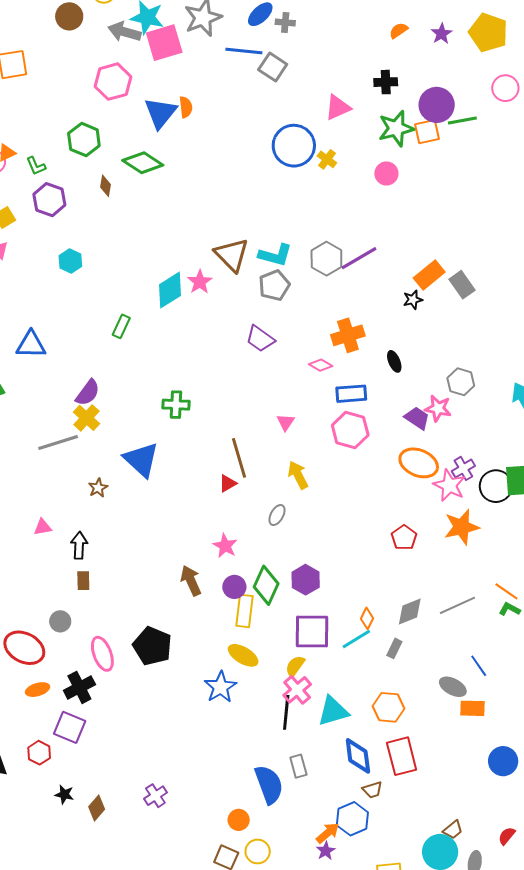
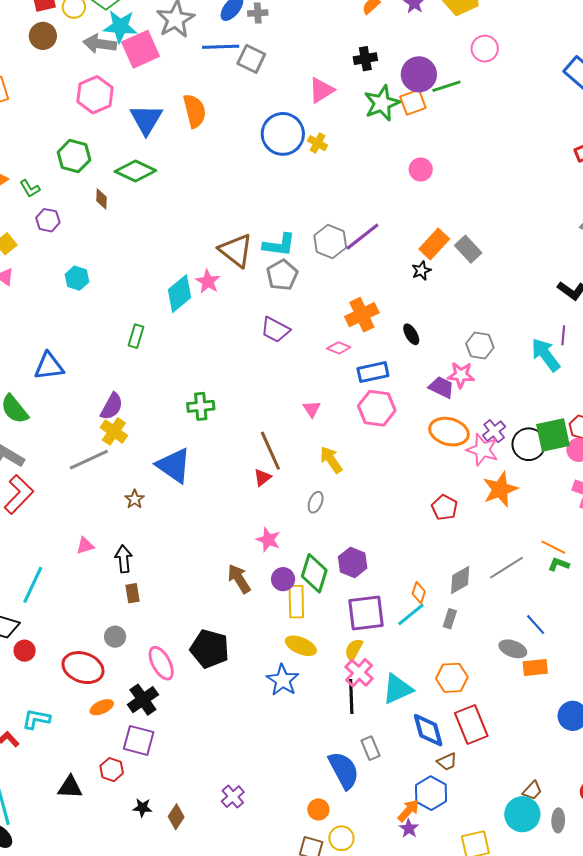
orange semicircle: (186, 107) -> (195, 111), moved, size x1.6
pink circle: (386, 173) -> (421, 170), moved
purple hexagon: (49, 200) -> (48, 220), size x0.7

